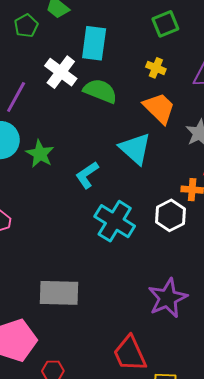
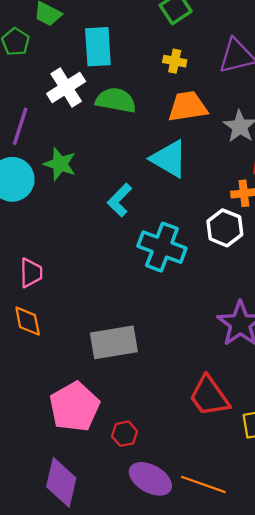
white cross: (61, 72) -> (66, 87), turned 32
orange trapezoid: (159, 108) -> (188, 107), turned -42
green star: (40, 154) -> (60, 164), moved

